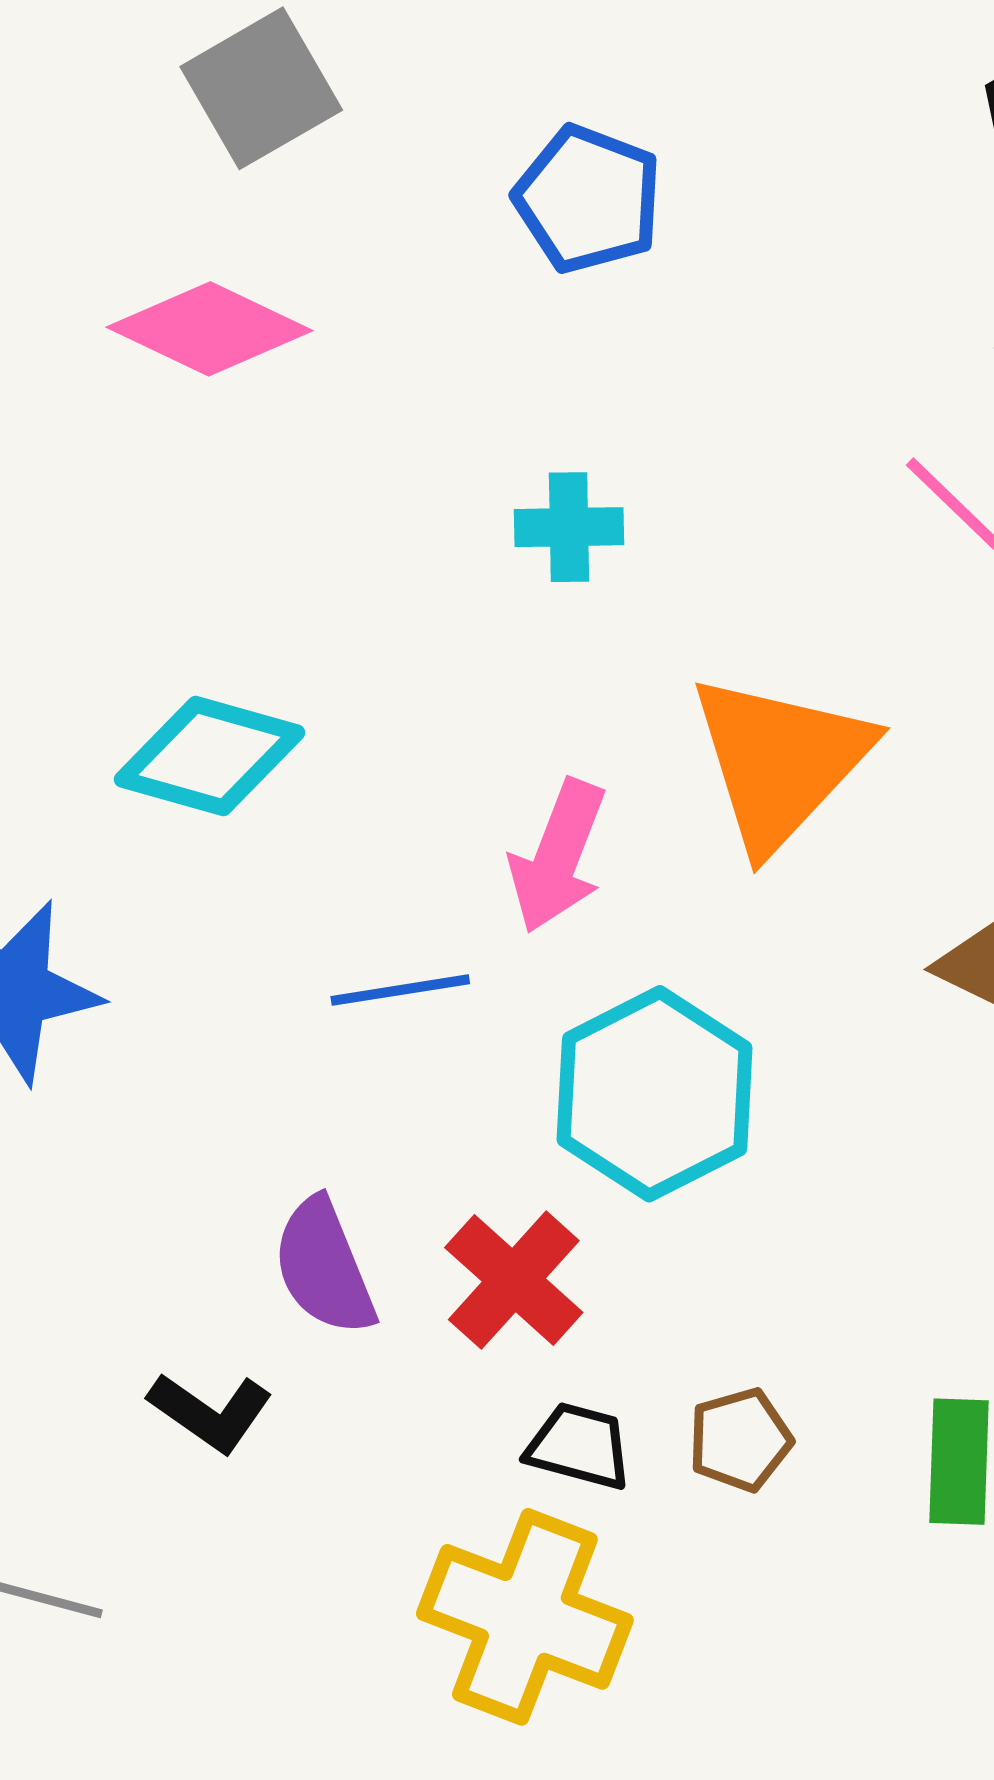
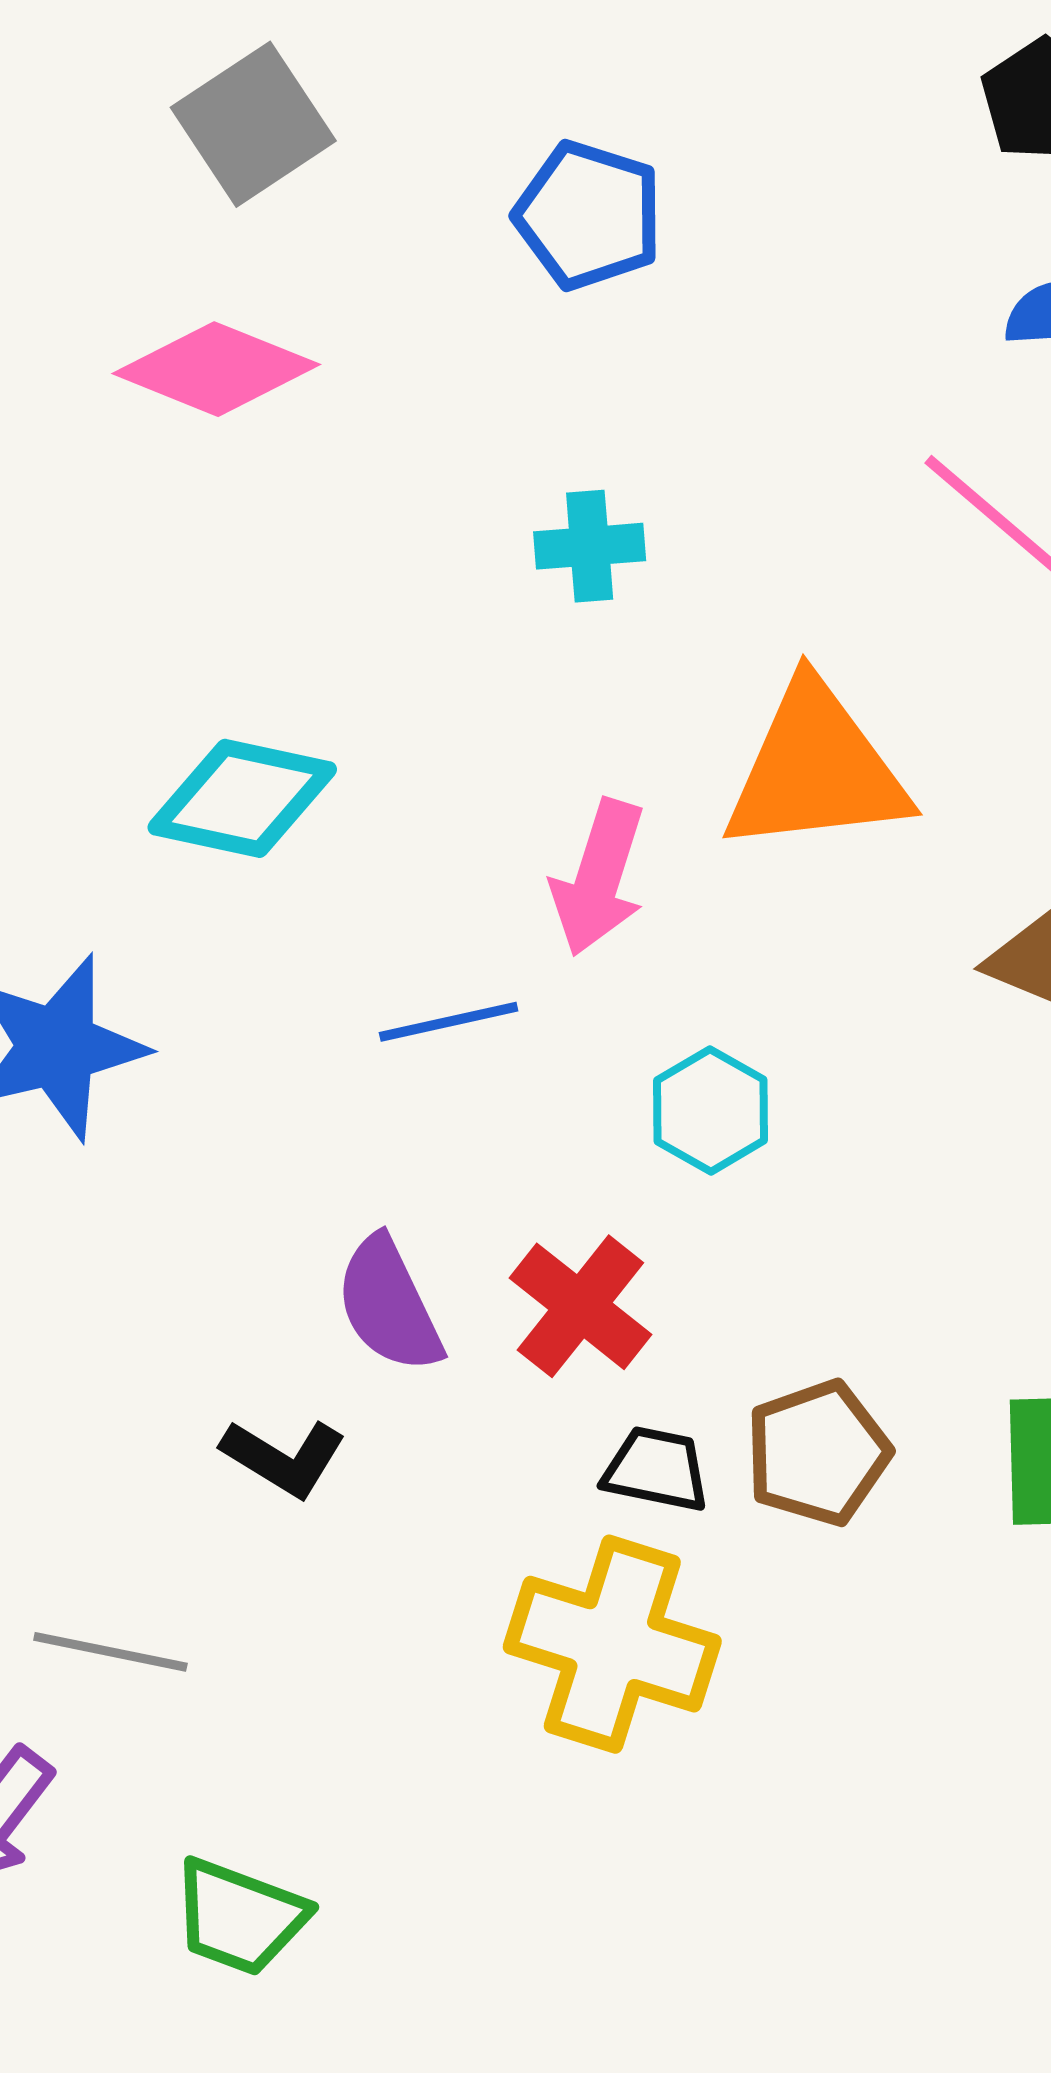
orange triangle: (780, 762) -> (816, 769), turned 44
cyan hexagon: (655, 1094) -> (710, 1110), size x0.6
brown pentagon: (740, 1440) -> (818, 1453), size x1.4

